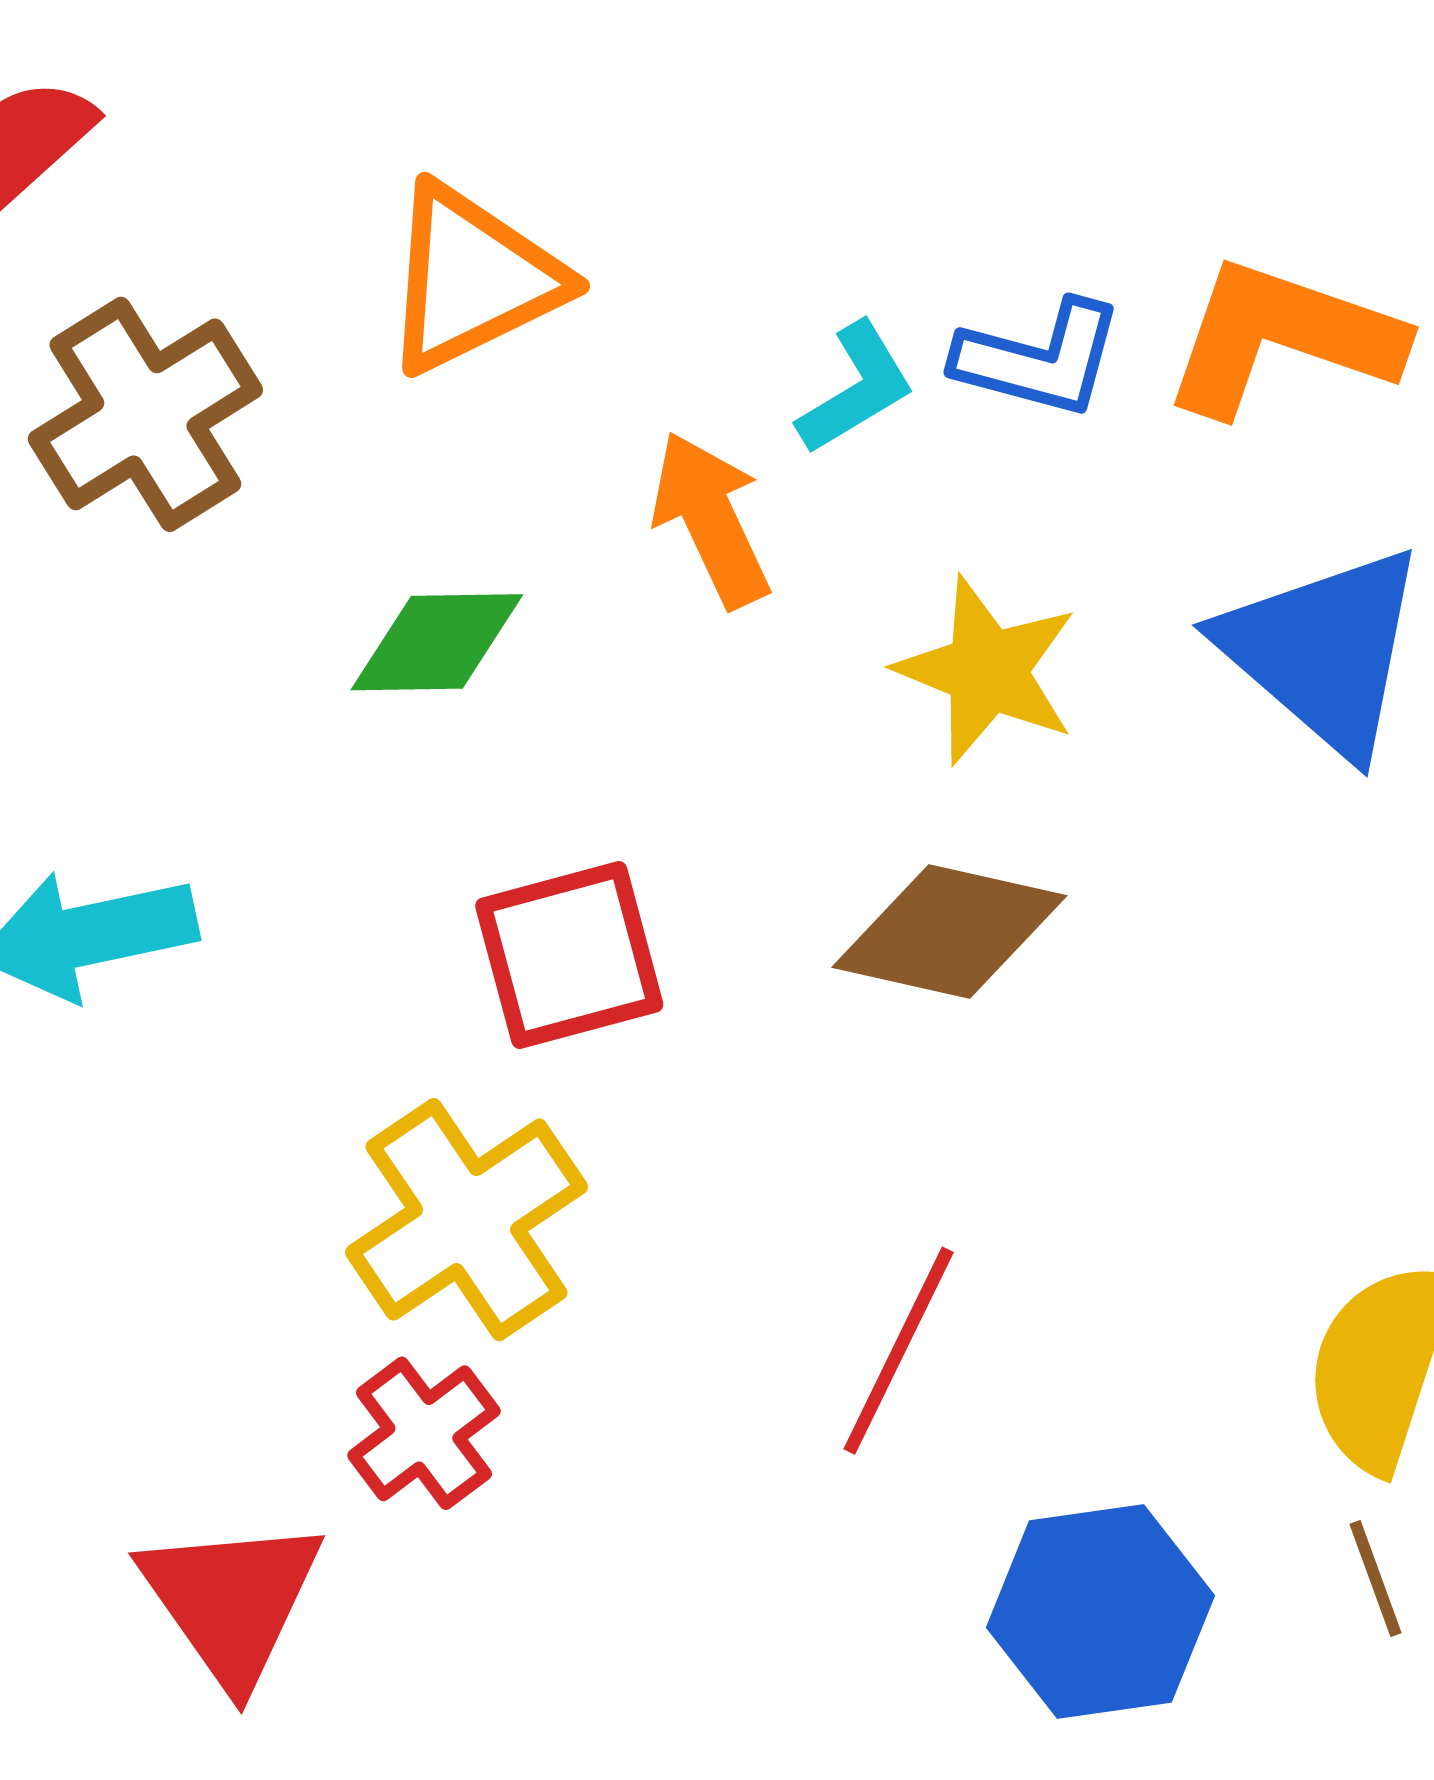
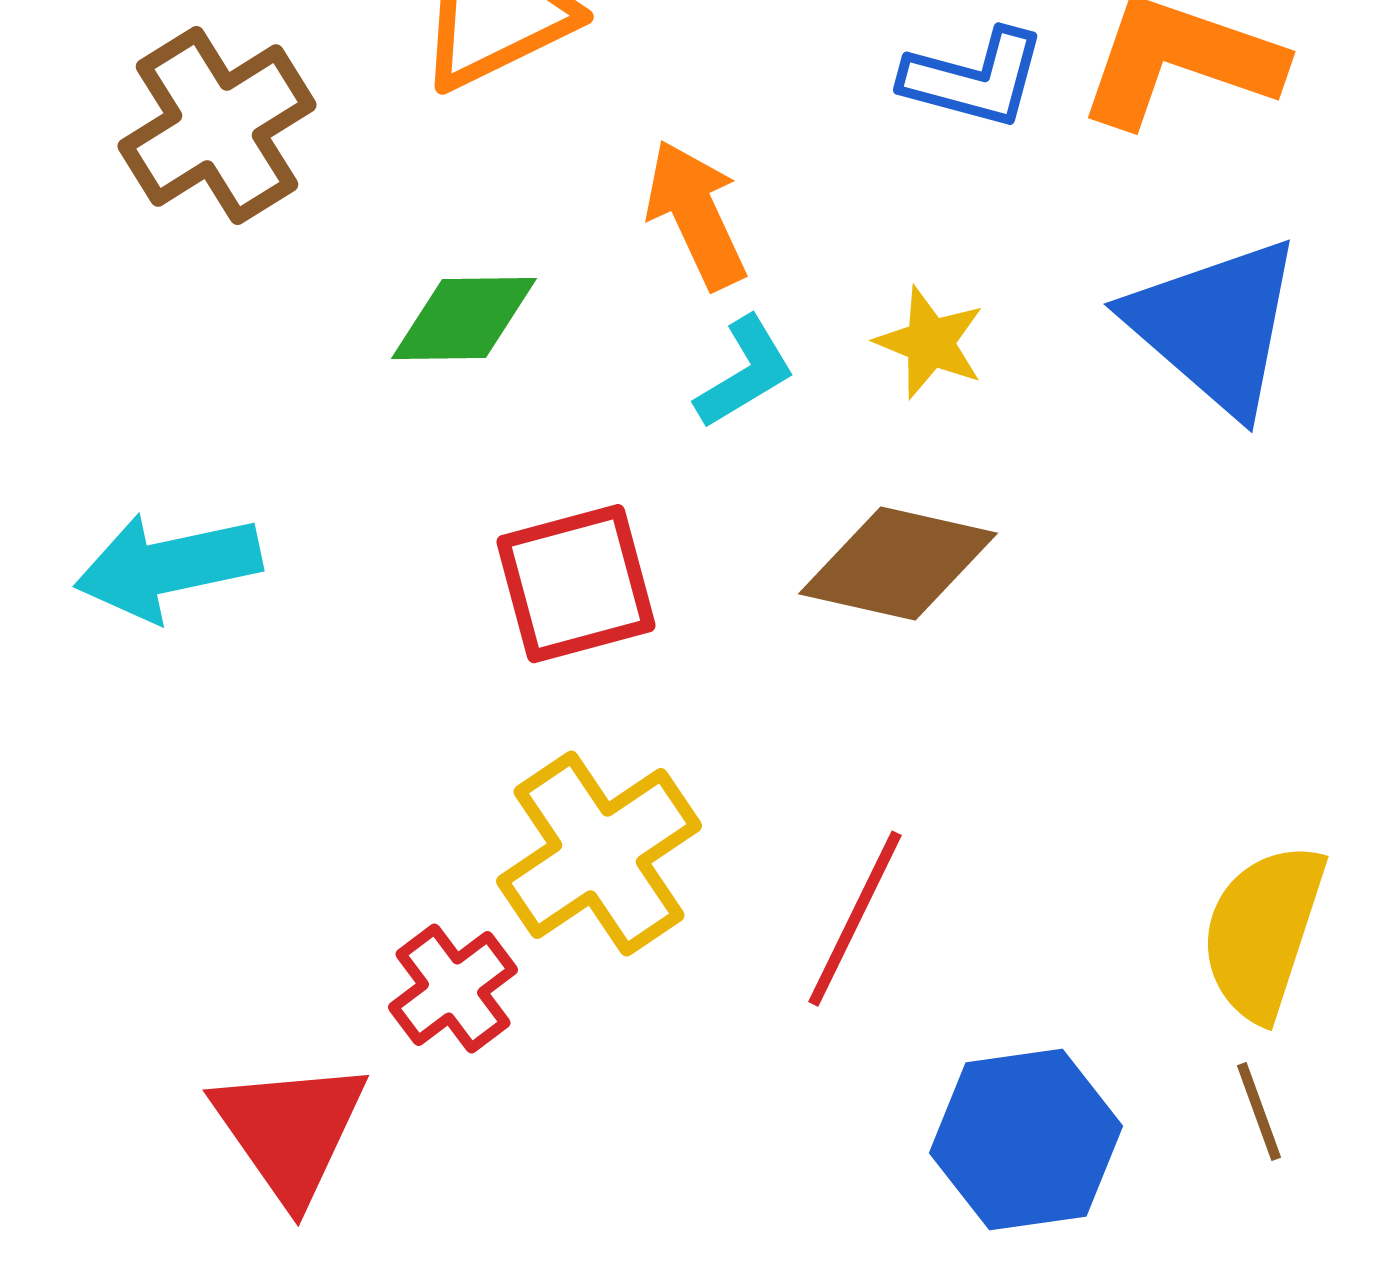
cyan L-shape: (856, 388) -> (745, 373), moved
yellow star: (987, 671) -> (930, 343), size x0.7
yellow cross: (466, 1220) -> (599, 854), moved

